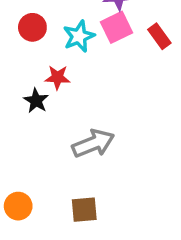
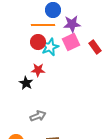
red circle: (32, 27) -> (38, 42), moved
gray arrow: (93, 144) -> (38, 116), moved, size x0.7

